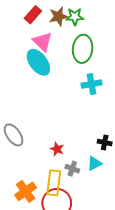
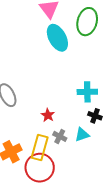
cyan ellipse: (38, 62) -> (57, 38), moved
cyan cross: (91, 84) -> (87, 92), moved

